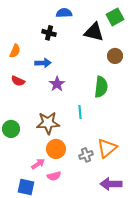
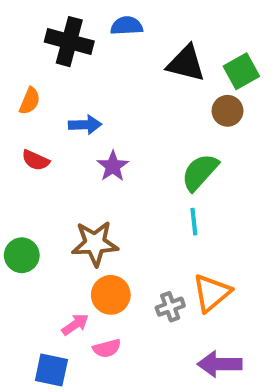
green square: (115, 17) -> (241, 71), moved
black cross: (49, 33) -> (69, 42), moved, size x1.6
green semicircle: (101, 87) -> (200, 172), turned -145
cyan line: (80, 112) -> (194, 222), moved

